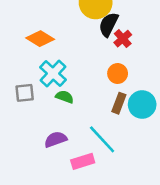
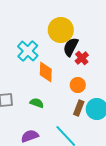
orange diamond: (40, 39) -> (46, 72), moved, turned 60
cyan cross: (53, 73) -> (28, 51), moved

